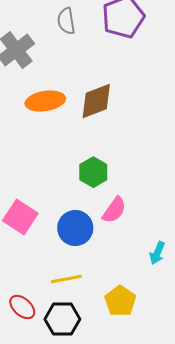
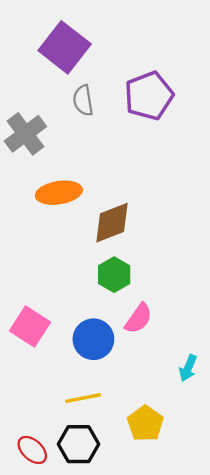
brown diamond: (96, 101) -> (112, 223), moved
red ellipse: (22, 307) -> (32, 450), moved

